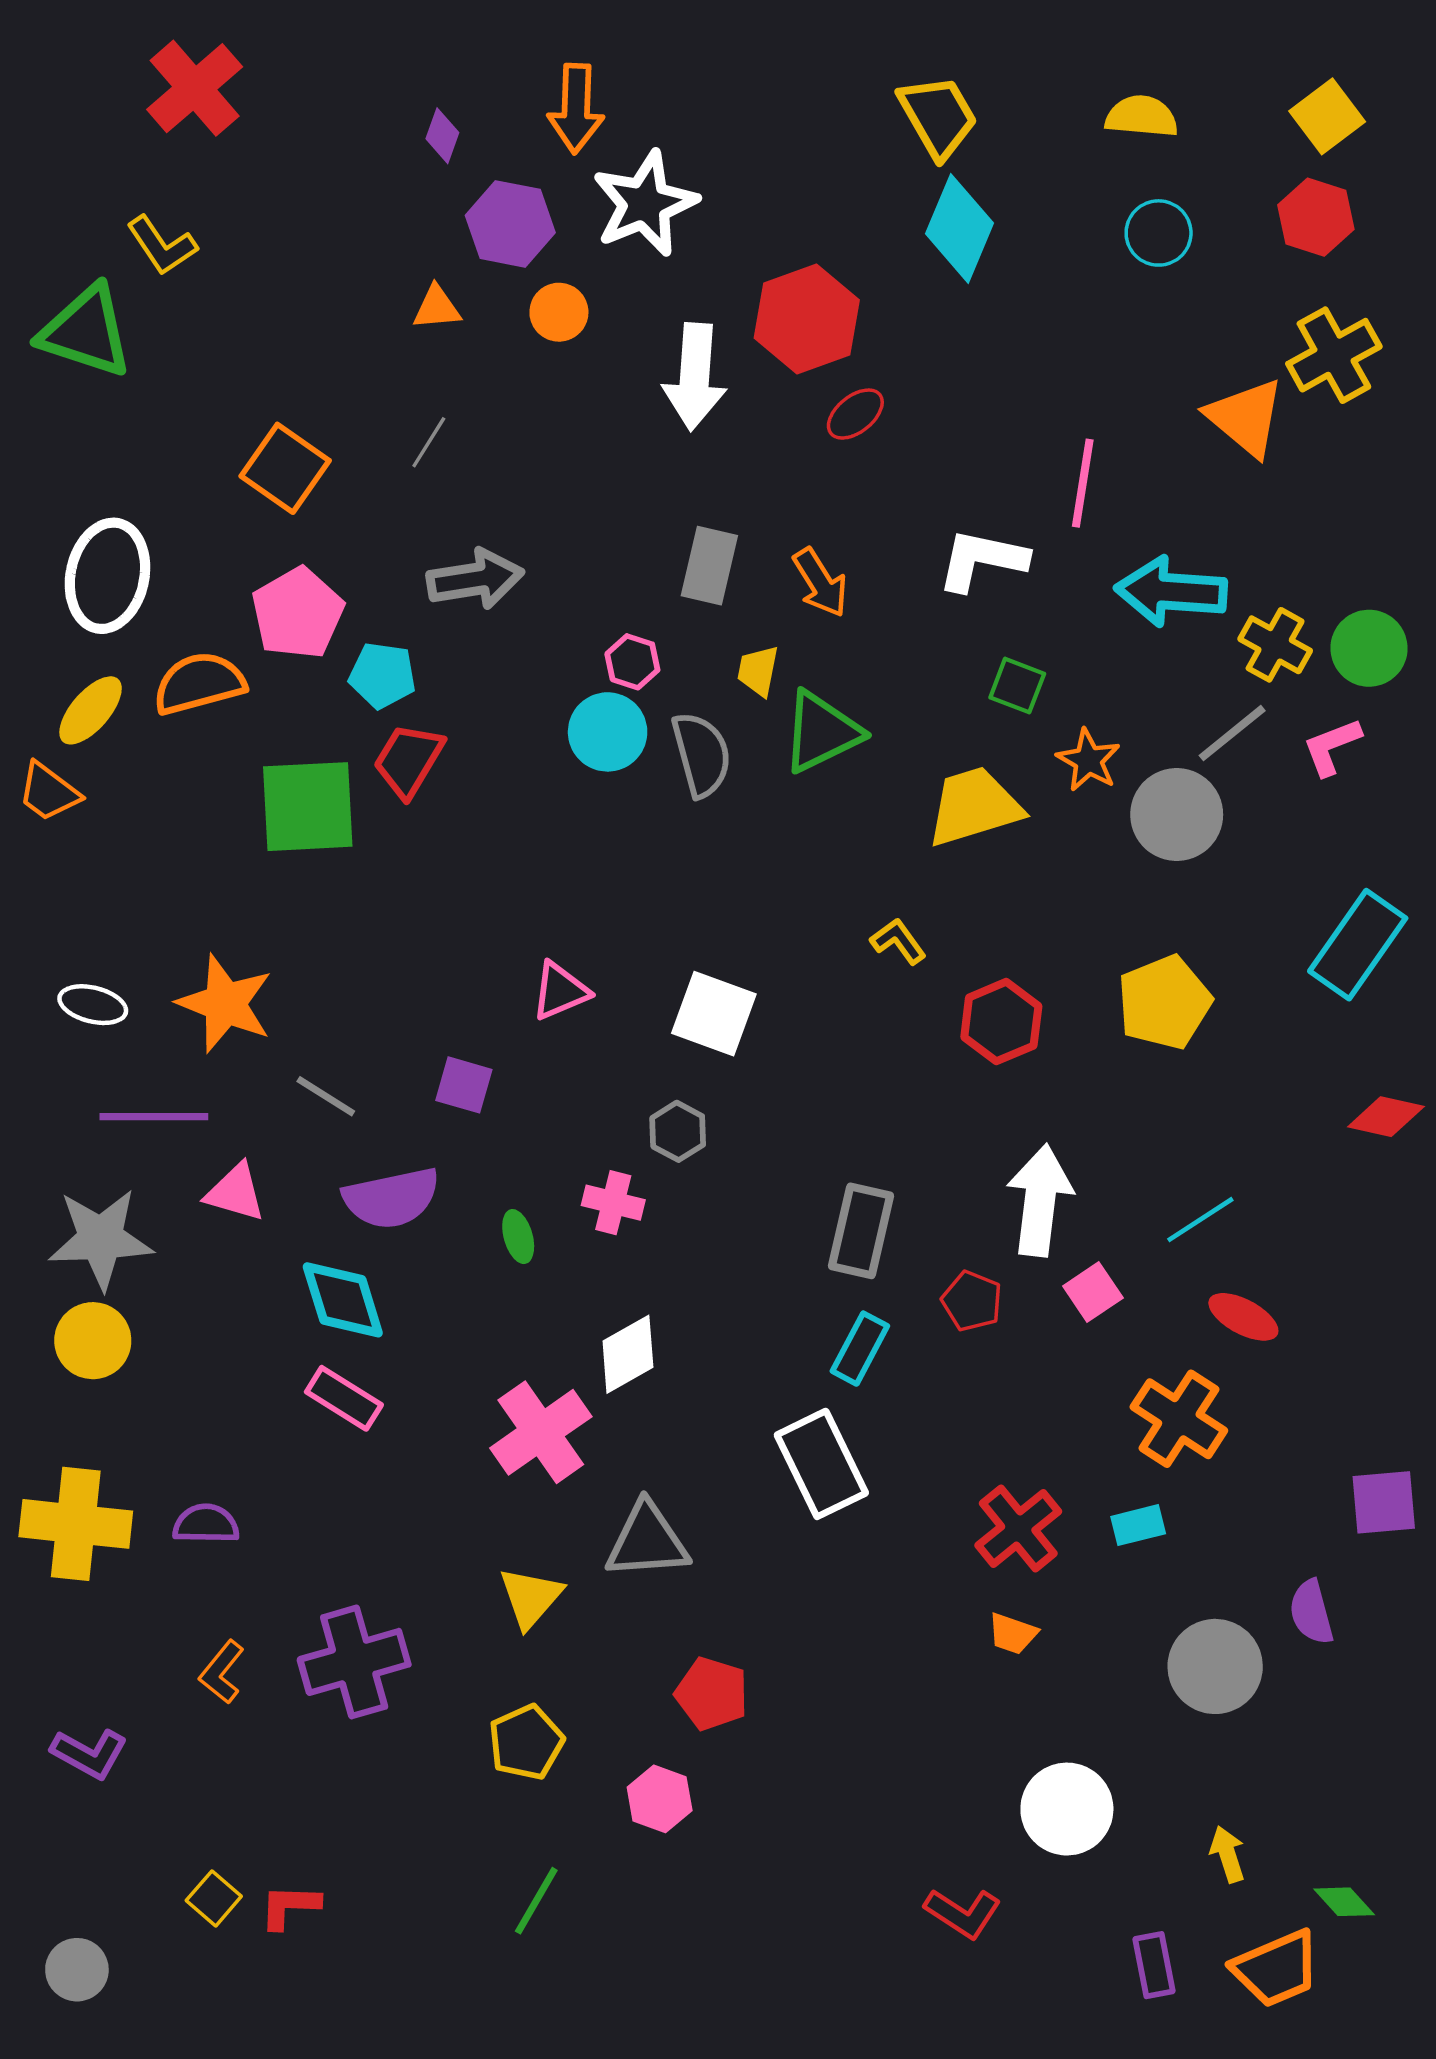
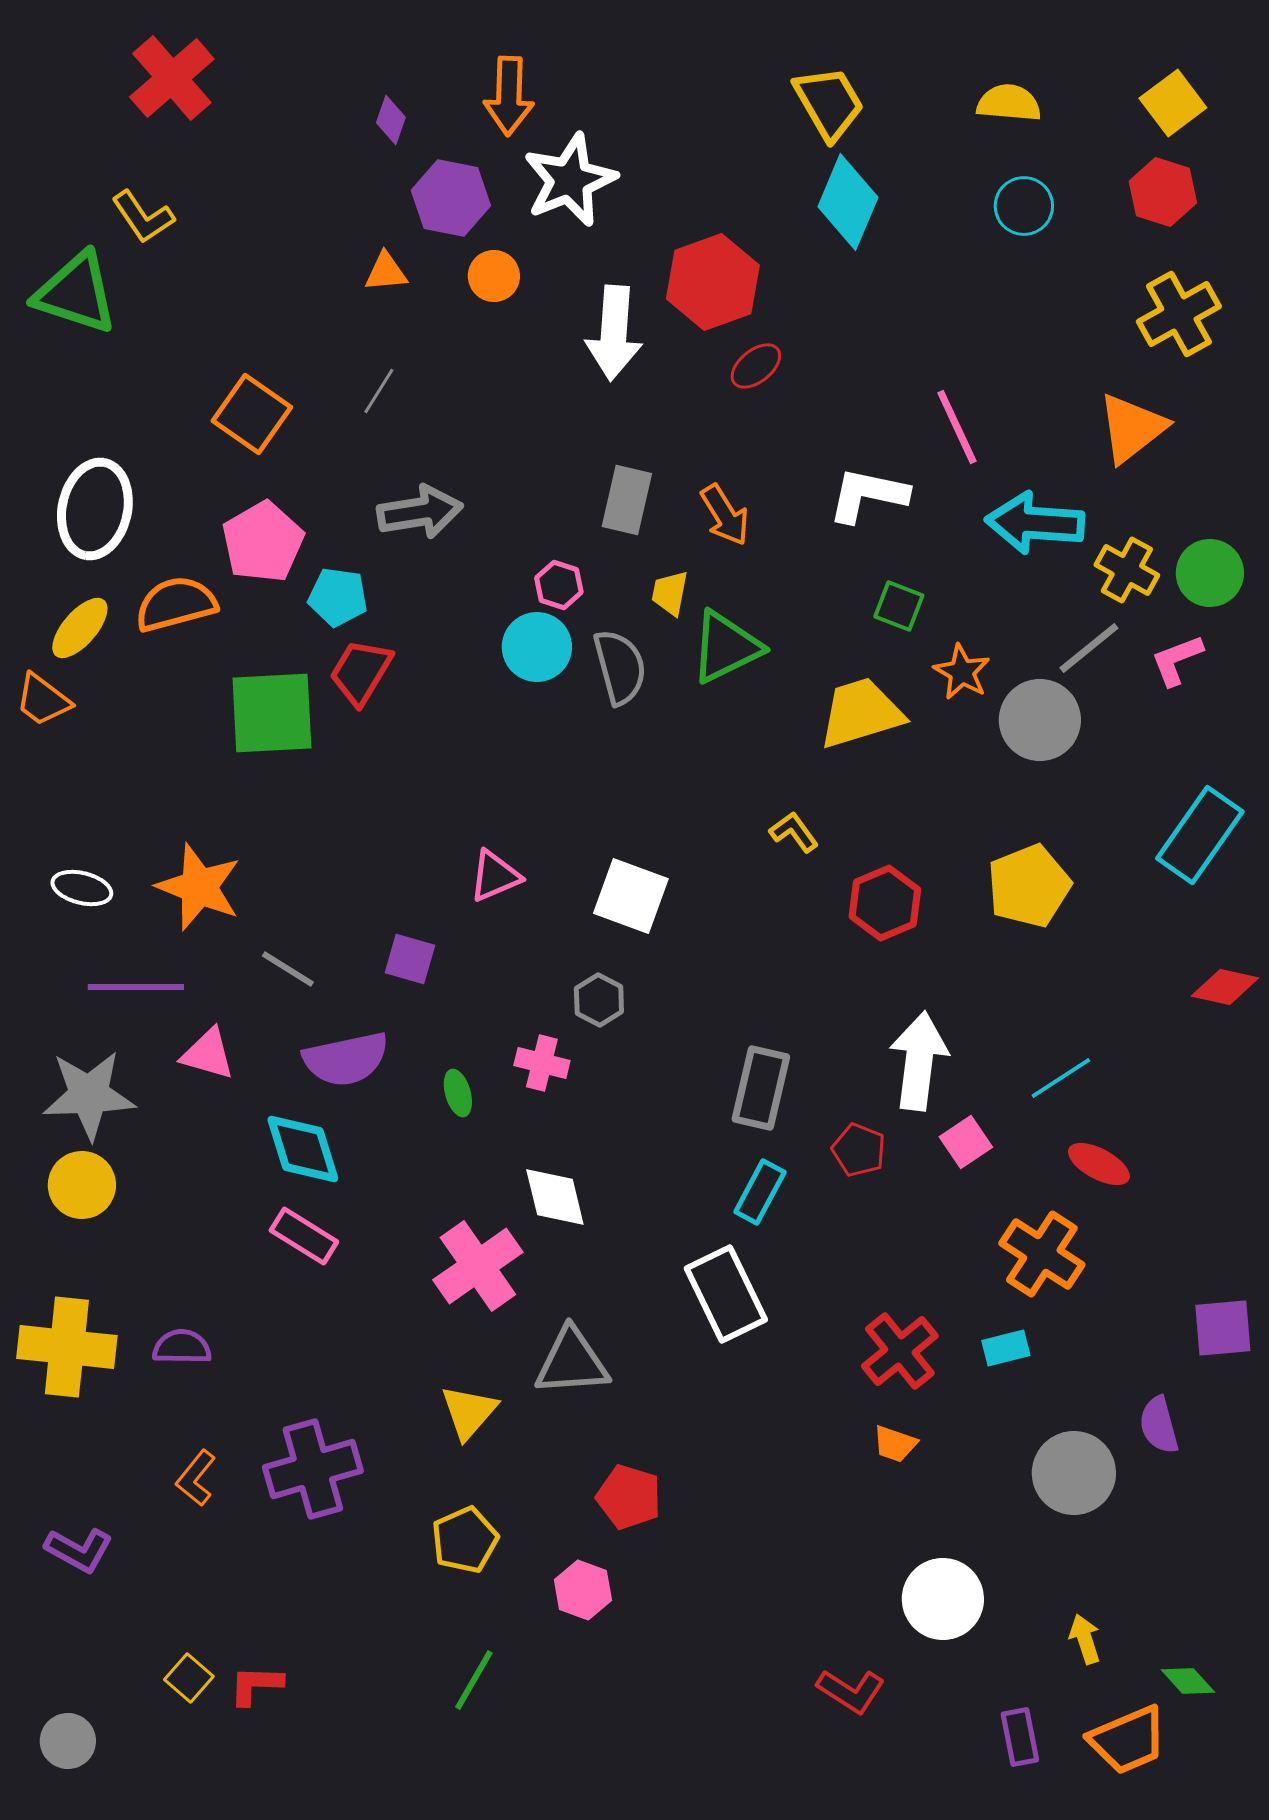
orange triangle: (1246, 417) -> (1132, 428), moved, turned 42
pink line: (1083, 483) -> (957, 427), turned -34
white diamond: (628, 1354) -> (555, 1197), turned -74

